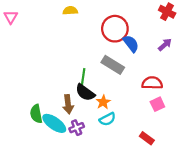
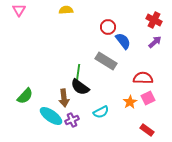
red cross: (167, 12) -> (154, 20), moved
pink triangle: (11, 17) -> (19, 10), moved
red circle: (115, 29) -> (108, 27), size x0.6
orange star: (103, 102) -> (130, 102), moved
green semicircle: (36, 114) -> (25, 96), moved, turned -126
red rectangle: (147, 138) -> (147, 130), moved

